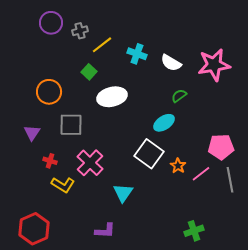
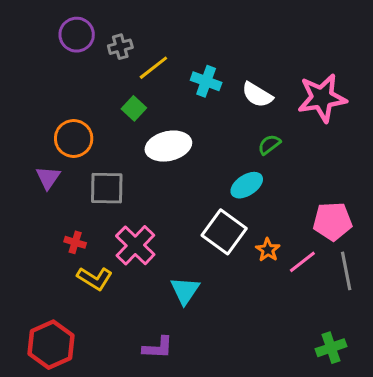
purple triangle: (32, 133) -> (48, 178), moved
green cross: (194, 231) -> (331, 348), moved

